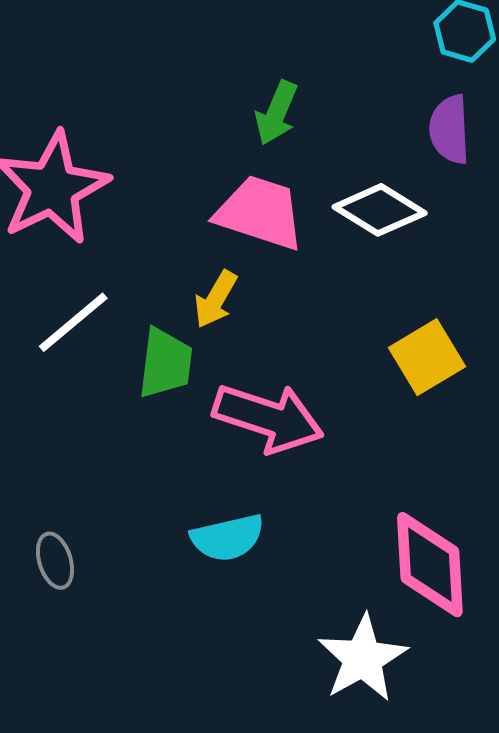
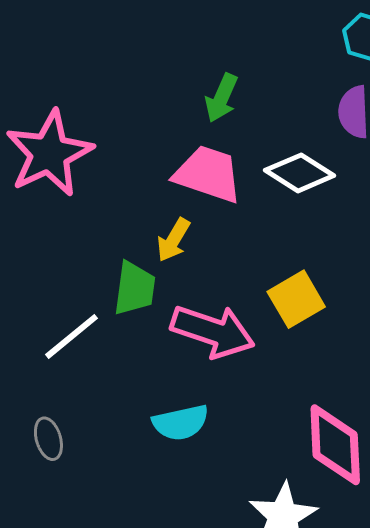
white line: (73, 322) -> (72, 336), moved
yellow square: (427, 357) -> (296, 299), moved

